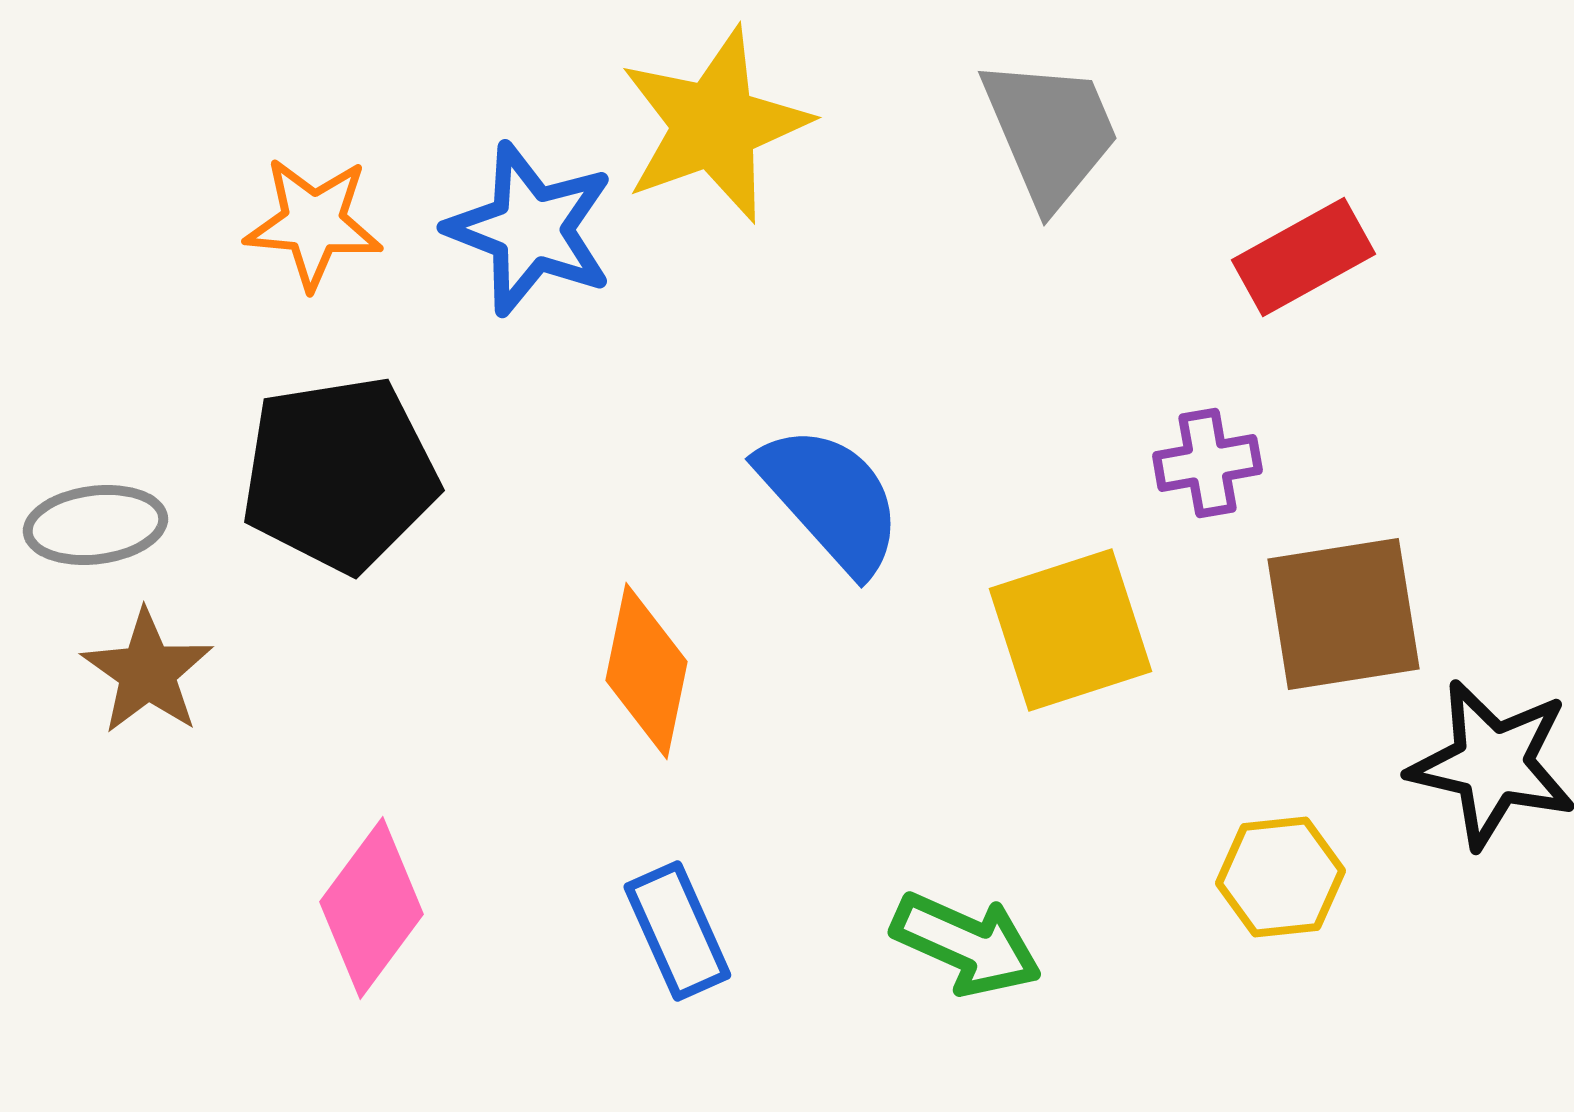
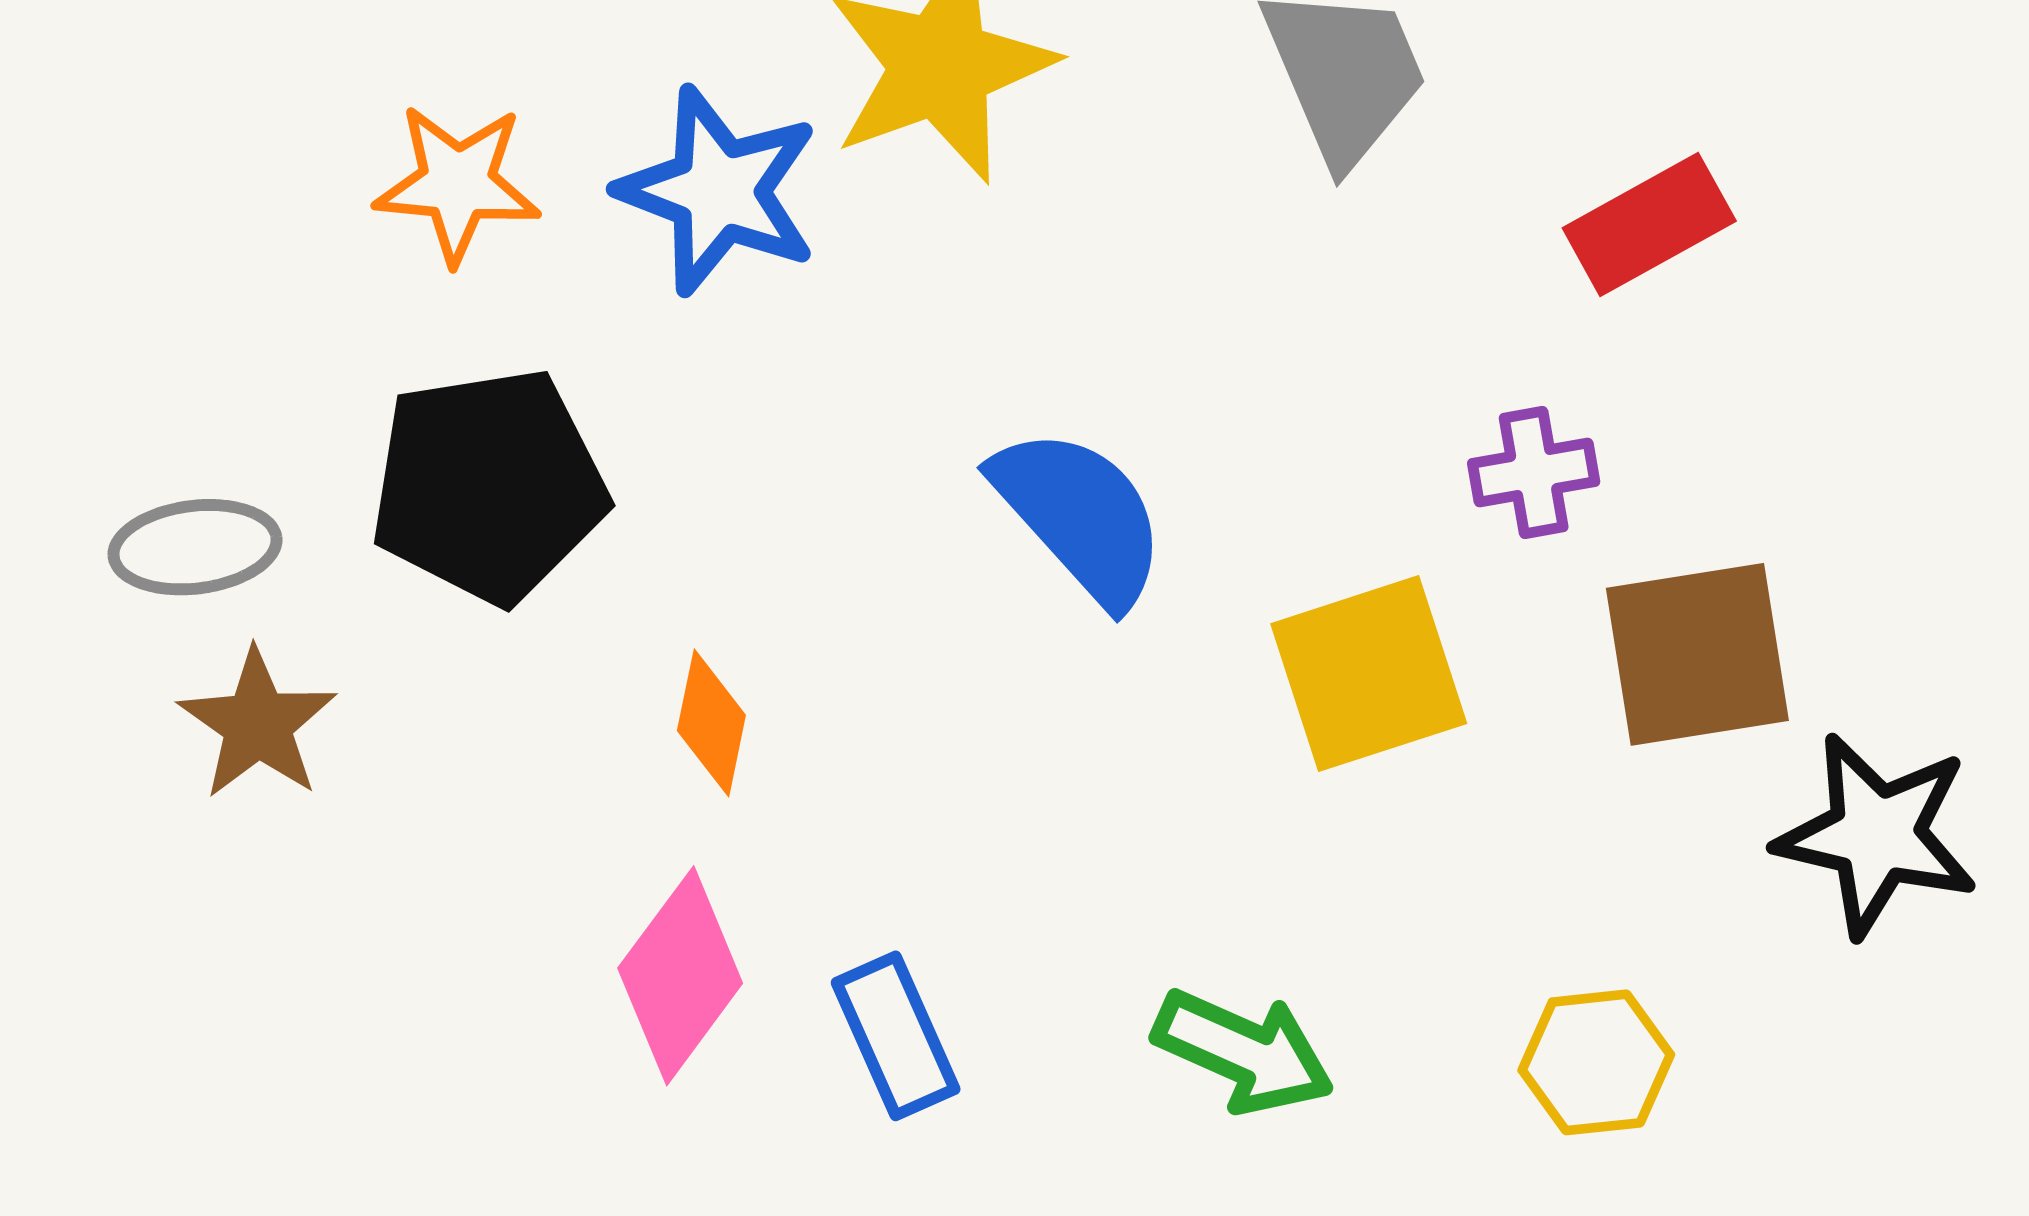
orange diamond: (646, 671) -> (711, 723), moved, size x0.7
yellow hexagon: (1280, 877) -> (1596, 1062), moved
pink diamond: (371, 908) -> (680, 976), moved

